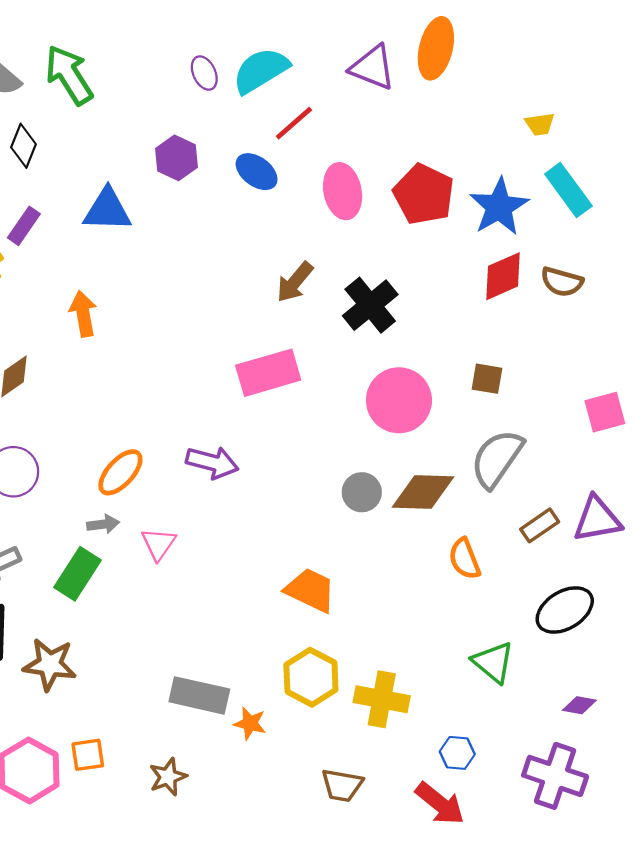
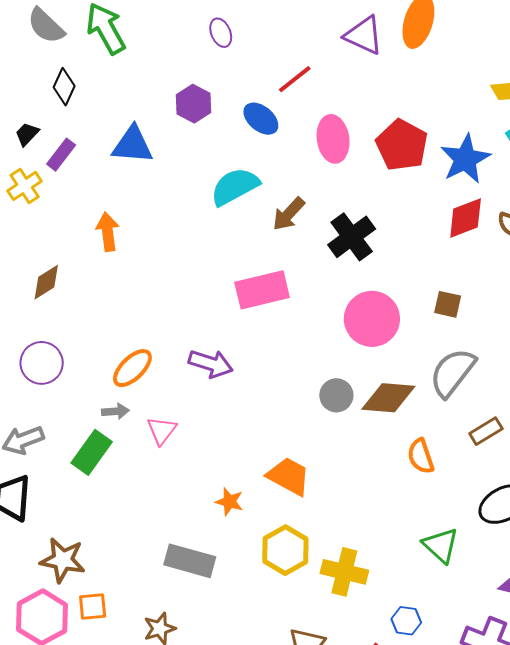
cyan semicircle: (261, 70) -> (235, 187), moved
brown star: (50, 664) -> (63, 560), moved
orange star: (250, 723) -> (229, 502), moved

